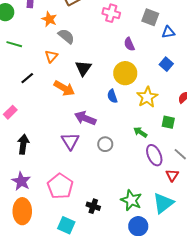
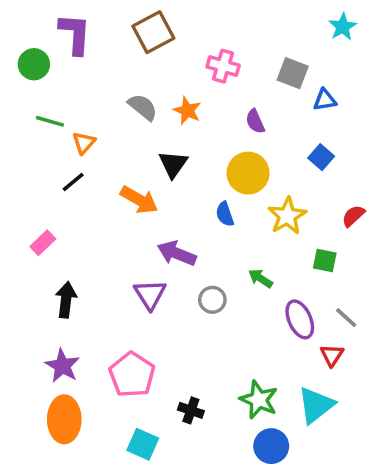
orange star: (49, 19) -> (187, 111), moved
orange triangle: (51, 56) -> (84, 143), moved
green arrow: (140, 132) -> (261, 278), moved

